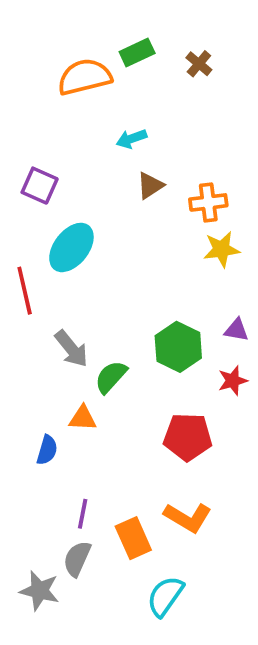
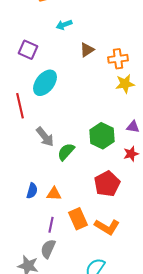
cyan arrow: (131, 139) -> (64, 25), moved
orange triangle: (83, 418) -> (54, 194), moved
red pentagon: (188, 437) -> (107, 184), turned -30
orange rectangle: (133, 538) -> (78, 219), moved

